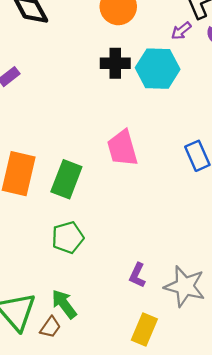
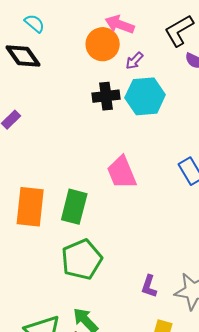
purple arrow: (181, 31) -> (134, 61), moved
green pentagon: (68, 237) -> (82, 259), size x1.4

